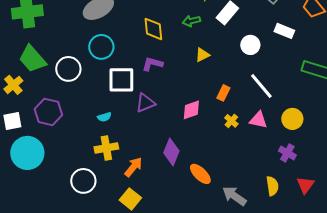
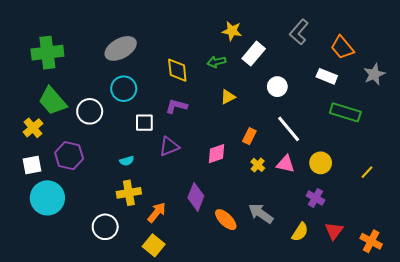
white rectangle: (284, 31) -> (327, 76), moved
white square: (121, 80) -> (144, 123), size x0.7
yellow semicircle: (272, 186) -> (300, 232), turned 42
gray arrow: (234, 196) -> (261, 213), moved

